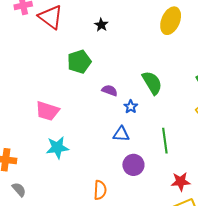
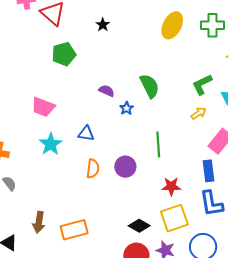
green pentagon: (79, 62) -> (64, 54), moved
blue triangle: (121, 134) -> (86, 133), moved
cyan star: (57, 148) -> (51, 144), turned -30
orange semicircle: (100, 190) -> (93, 169), moved

